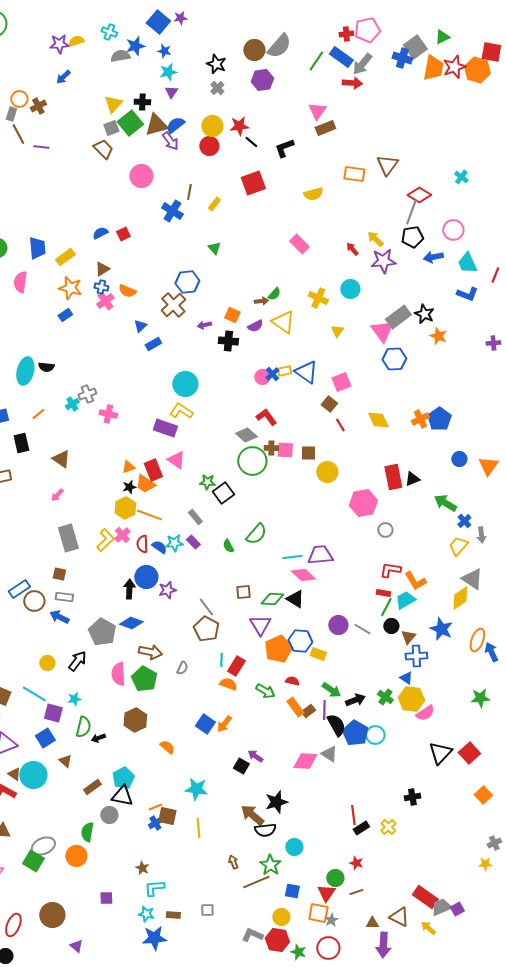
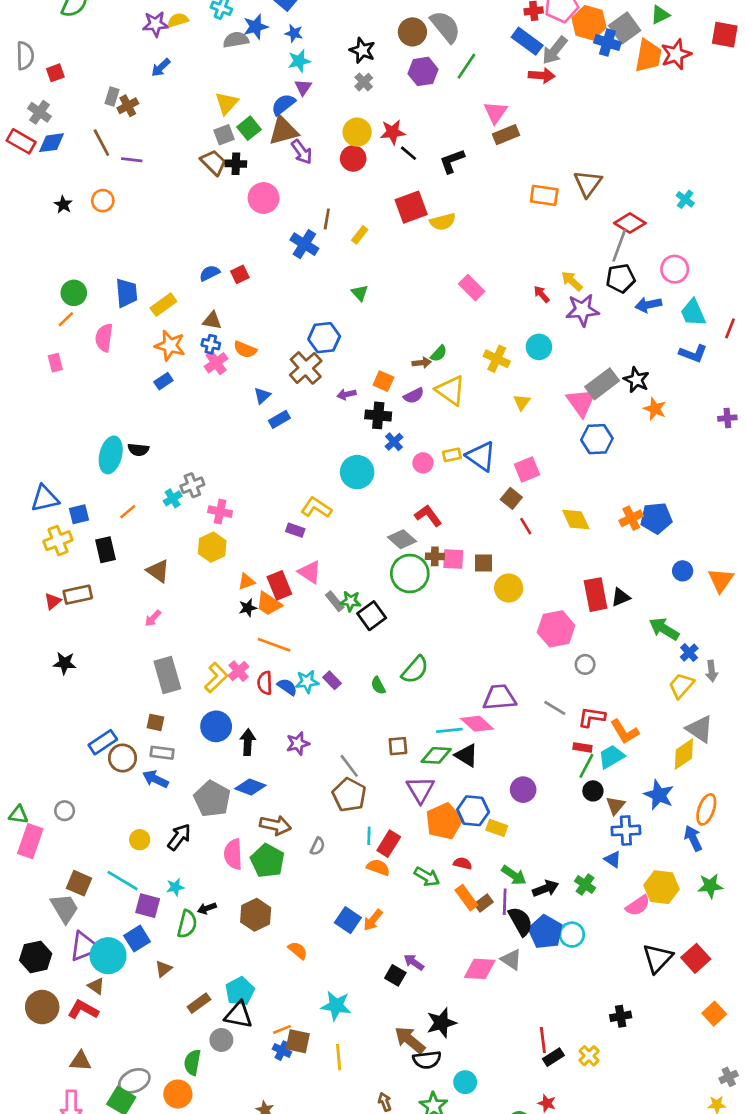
gray semicircle: (279, 46) -> (445, 27), turned -80
green line: (316, 61) -> (466, 66), moved
orange hexagon: (477, 70) -> (589, 23), moved
orange circle: (19, 99) -> (103, 201), moved
black cross: (142, 102) -> (236, 164), moved
gray rectangle: (11, 114) -> (112, 97), moved
green square: (130, 123) -> (249, 128), size x0.7
blue semicircle: (175, 125) -> (283, 104), moved
yellow semicircle: (313, 194) -> (443, 222), moved
brown triangle: (102, 269) -> (212, 321), turned 42
blue cross: (272, 374) -> (394, 442), moved
cyan circle: (185, 384) -> (357, 472), moved
blue pentagon: (439, 419) -> (656, 518), turned 30
purple rectangle: (165, 428) -> (295, 530), size x0.6
yellow hexagon: (125, 508) -> (212, 547), moved
gray rectangle: (195, 517) -> (335, 601), moved
cyan line: (292, 557) -> (449, 730), moved
blue circle: (146, 577) -> (216, 726), moved
gray line: (362, 629) -> (555, 708), moved
blue arrow: (491, 652) -> (693, 838), moved
yellow hexagon: (411, 699) -> (661, 887), moved
black arrow: (98, 738) -> (207, 908), moved
brown triangle: (65, 761) -> (163, 969), turned 40
cyan circle: (33, 775) -> (108, 956), moved
blue cross: (155, 823) -> (282, 1051), turned -32

